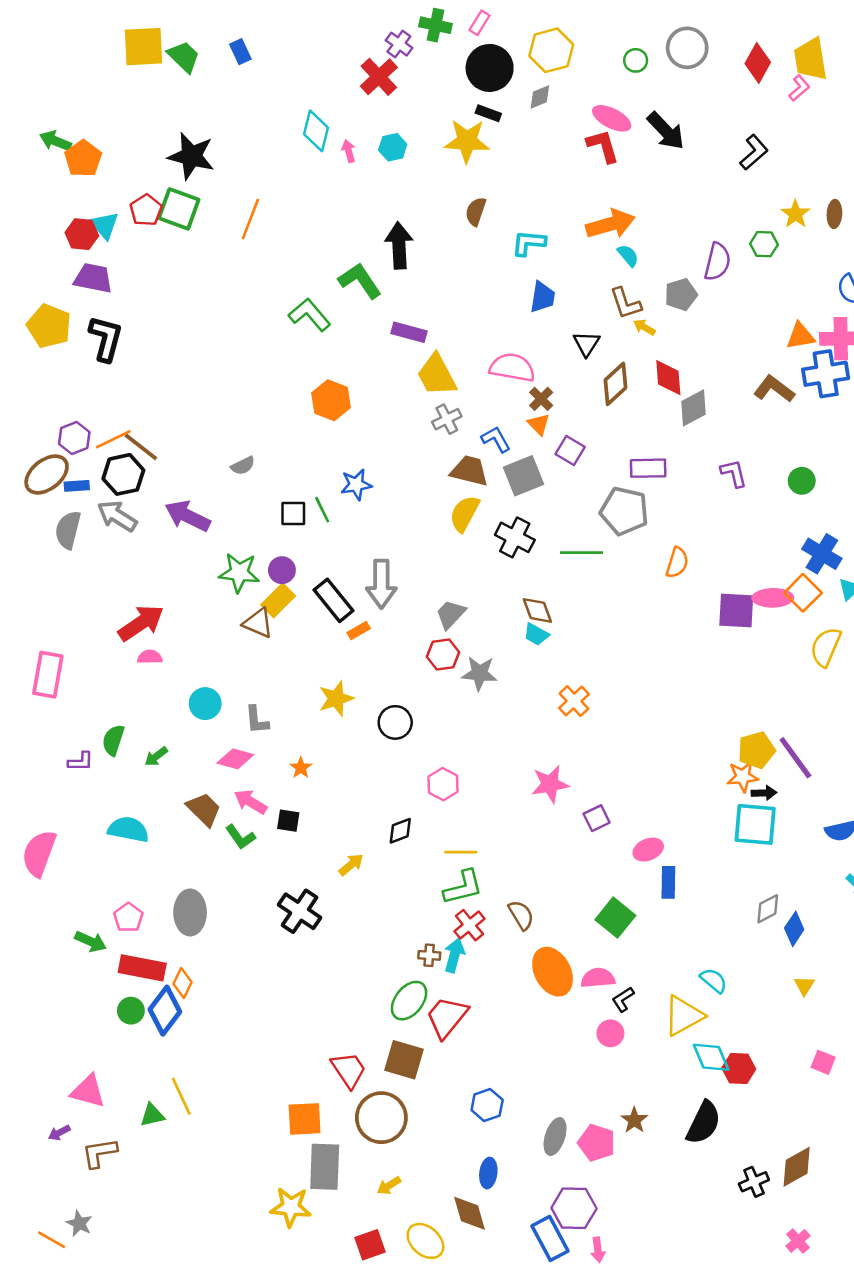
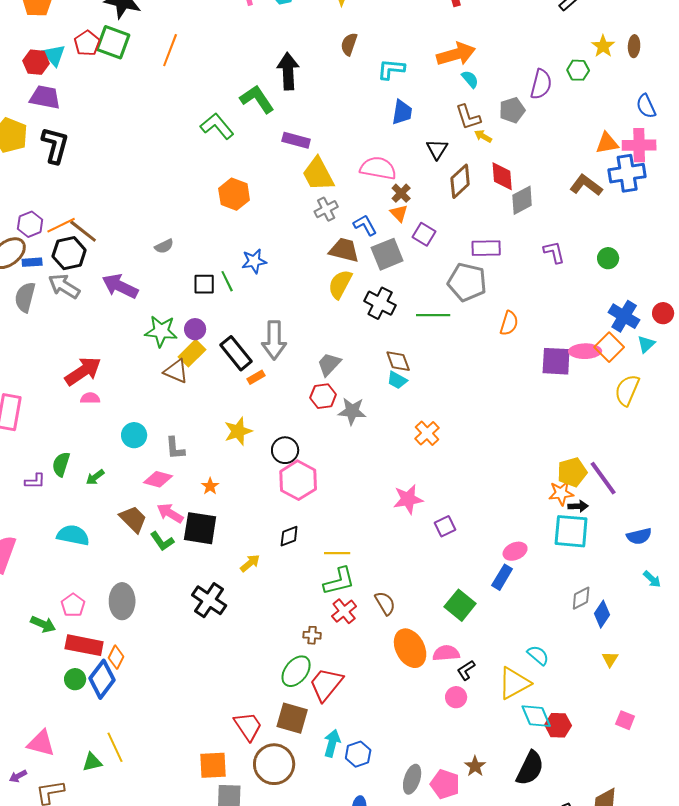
pink hexagon: (443, 784) -> (298, 480), moved, size x1.5
black square: (288, 821) -> (200, 528), size x1.8
pink ellipse: (648, 850) -> (515, 551), moved
blue rectangle: (668, 882) -> (502, 577), turned 30
cyan arrow: (454, 955) -> (332, 743), moved

